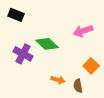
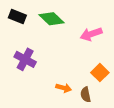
green diamond: (47, 44) -> (52, 19), moved

